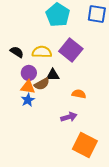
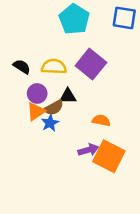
orange triangle: (28, 87) -> (36, 111), turned -42
blue star: (28, 100) -> (50, 123), moved
orange square: (85, 145) -> (109, 156), moved

